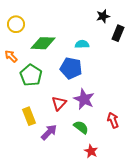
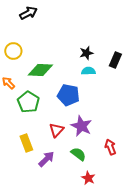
black star: (103, 16) -> (86, 53), moved
cyan semicircle: (82, 44) -> (88, 71), moved

